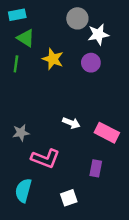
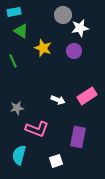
green line: (16, 64) -> (13, 61), moved, turned -32
pink rectangle: (107, 133) -> (87, 96), moved, turned -60
purple rectangle: (96, 168) -> (78, 137), size x1.5

